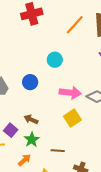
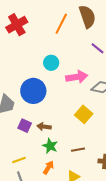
blue circle: (30, 82) -> (33, 91), size x1.6
pink arrow: (70, 93) -> (77, 77), moved
purple square: (11, 130) -> (25, 126), moved

